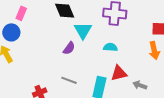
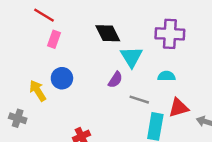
blue circle: (11, 32) -> (62, 78), moved
gray line: (69, 80) -> (139, 100), moved

